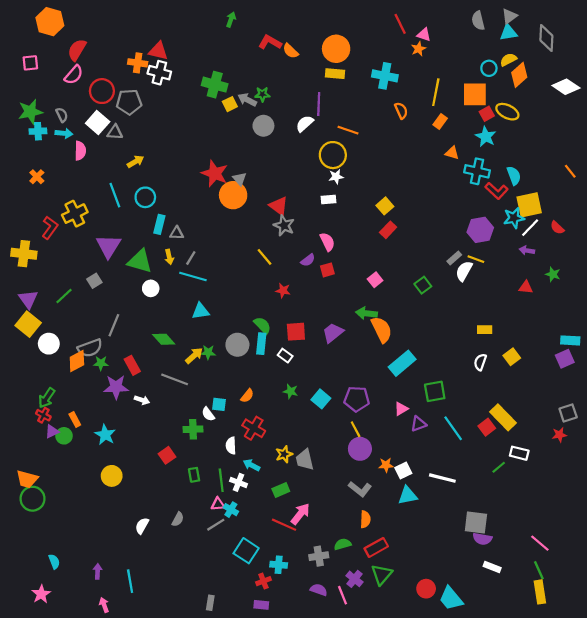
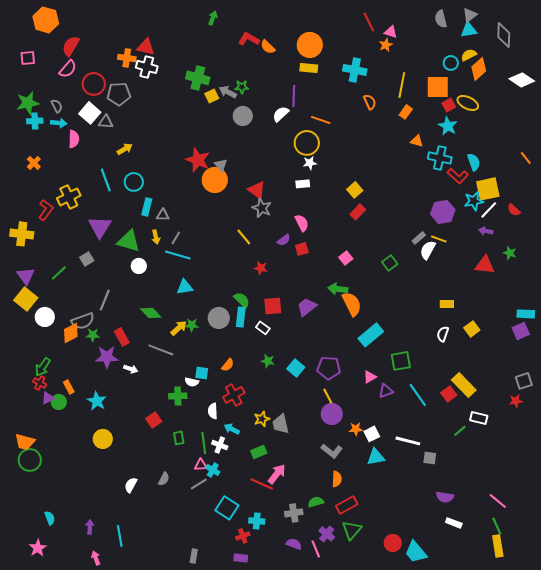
red triangle: (526, 287) -> (485, 265), size x1.5
white semicircle: (208, 414) -> (192, 382), turned -40
red cross: (254, 428) -> (234, 395), turned 30
gray square: (476, 523) -> (430, 458), moved, size x0.6

